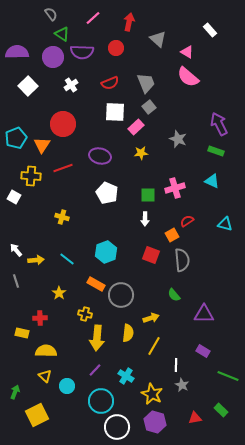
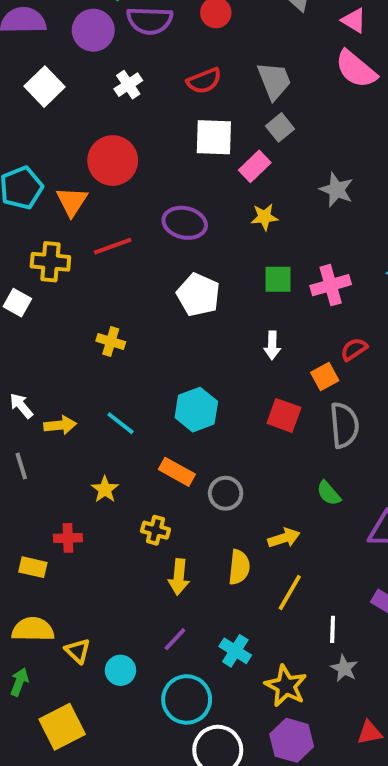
green square: (148, 195) -> (278, 279), moved
gray circle: (121, 295) -> (226, 493), size x0.7
yellow arrow: (97, 338) -> (179, 577), size x0.7
yellow semicircle: (46, 351) -> (33, 629), moved

